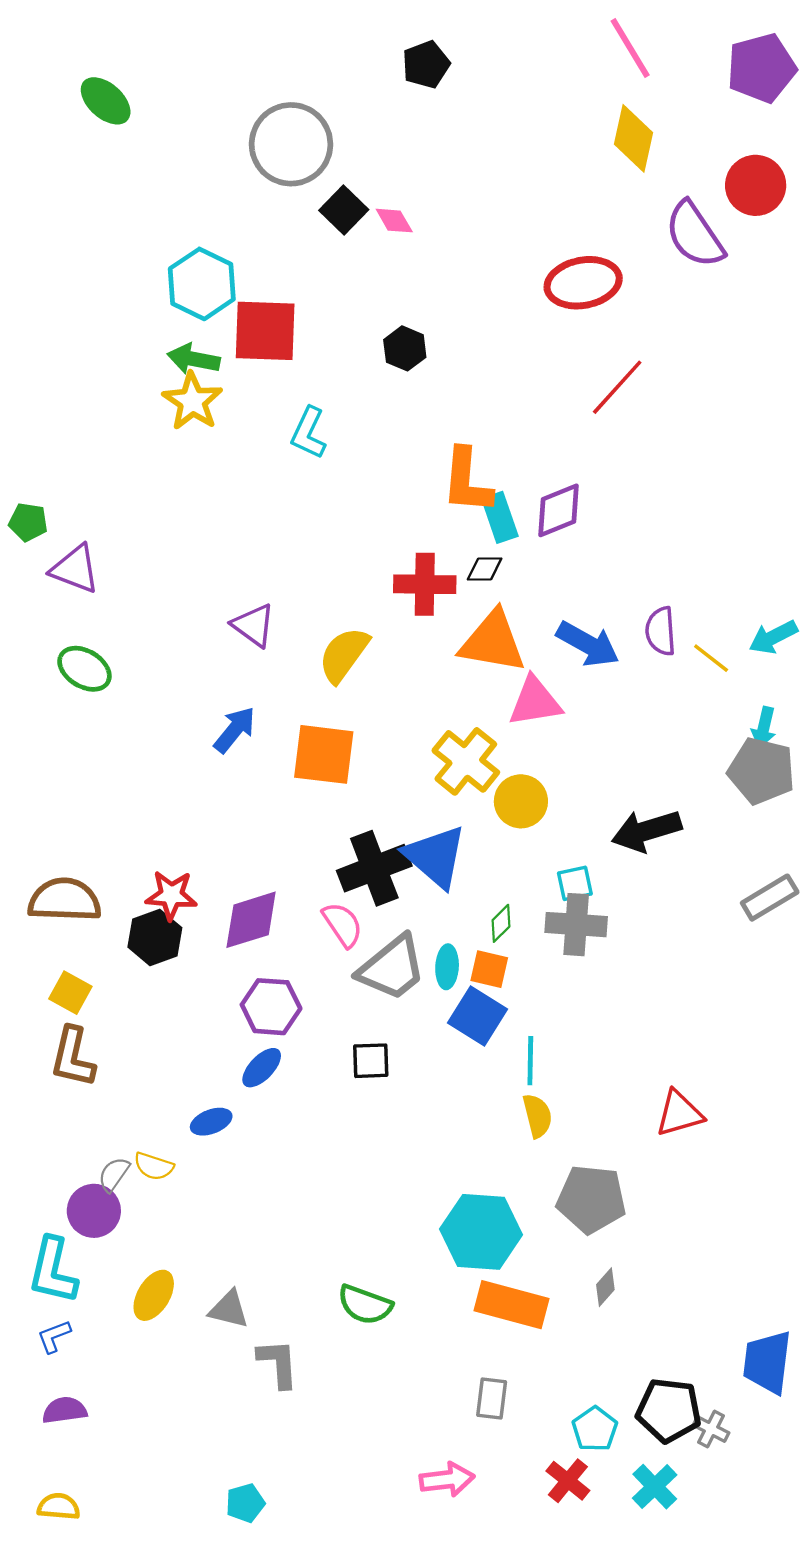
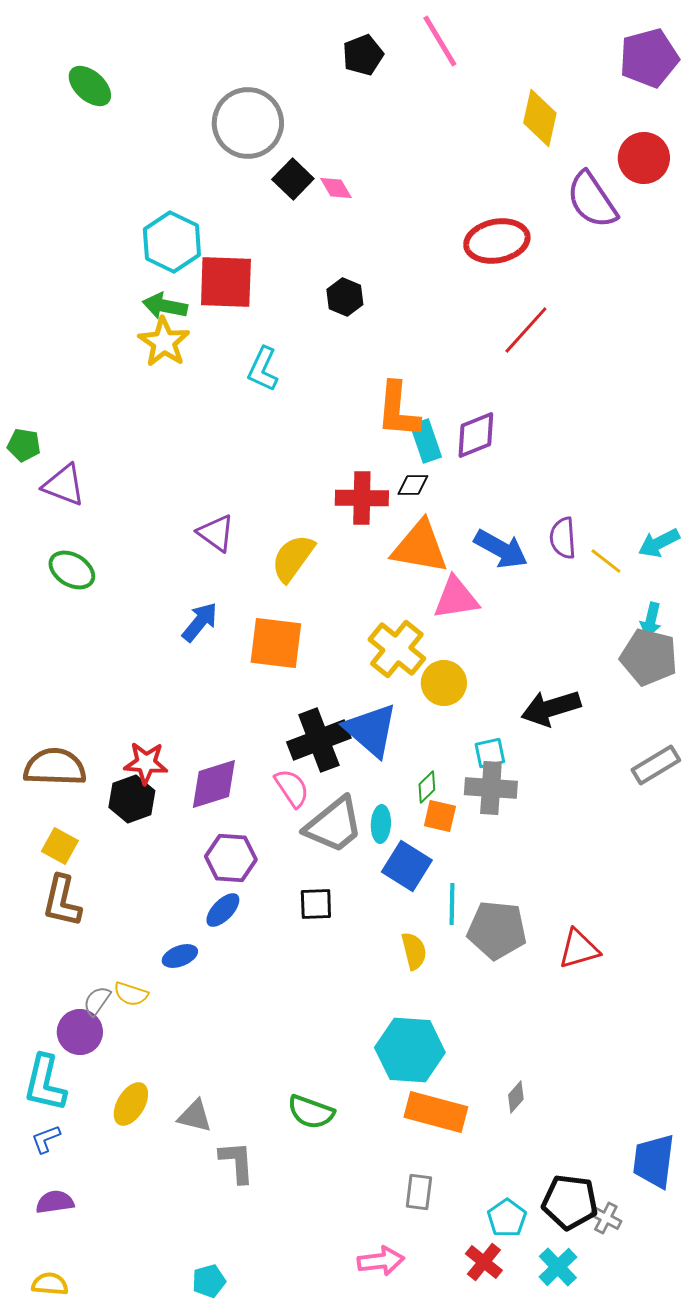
pink line: (630, 48) -> (440, 41), moved
orange square: (489, 969) -> (440, 816), moved
yellow semicircle: (537, 1116) -> (414, 951), moved
gray pentagon: (591, 1199) -> (497, 930), moved

